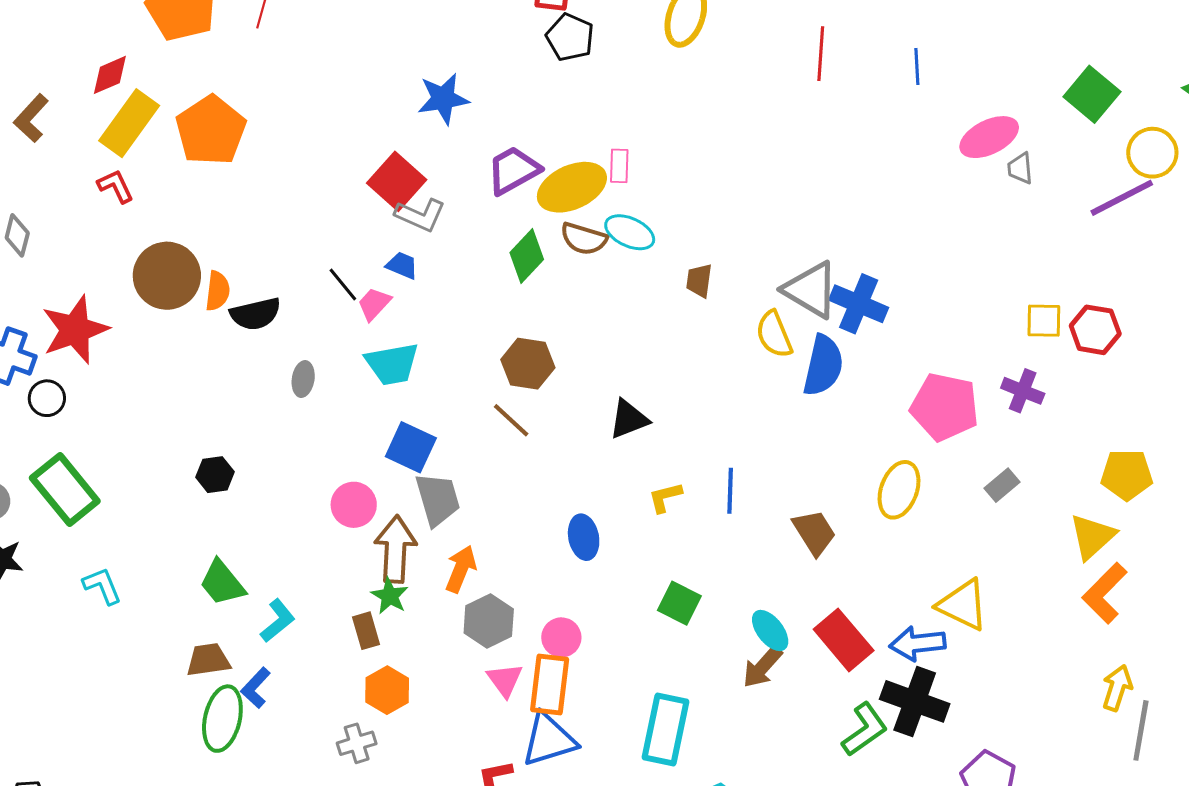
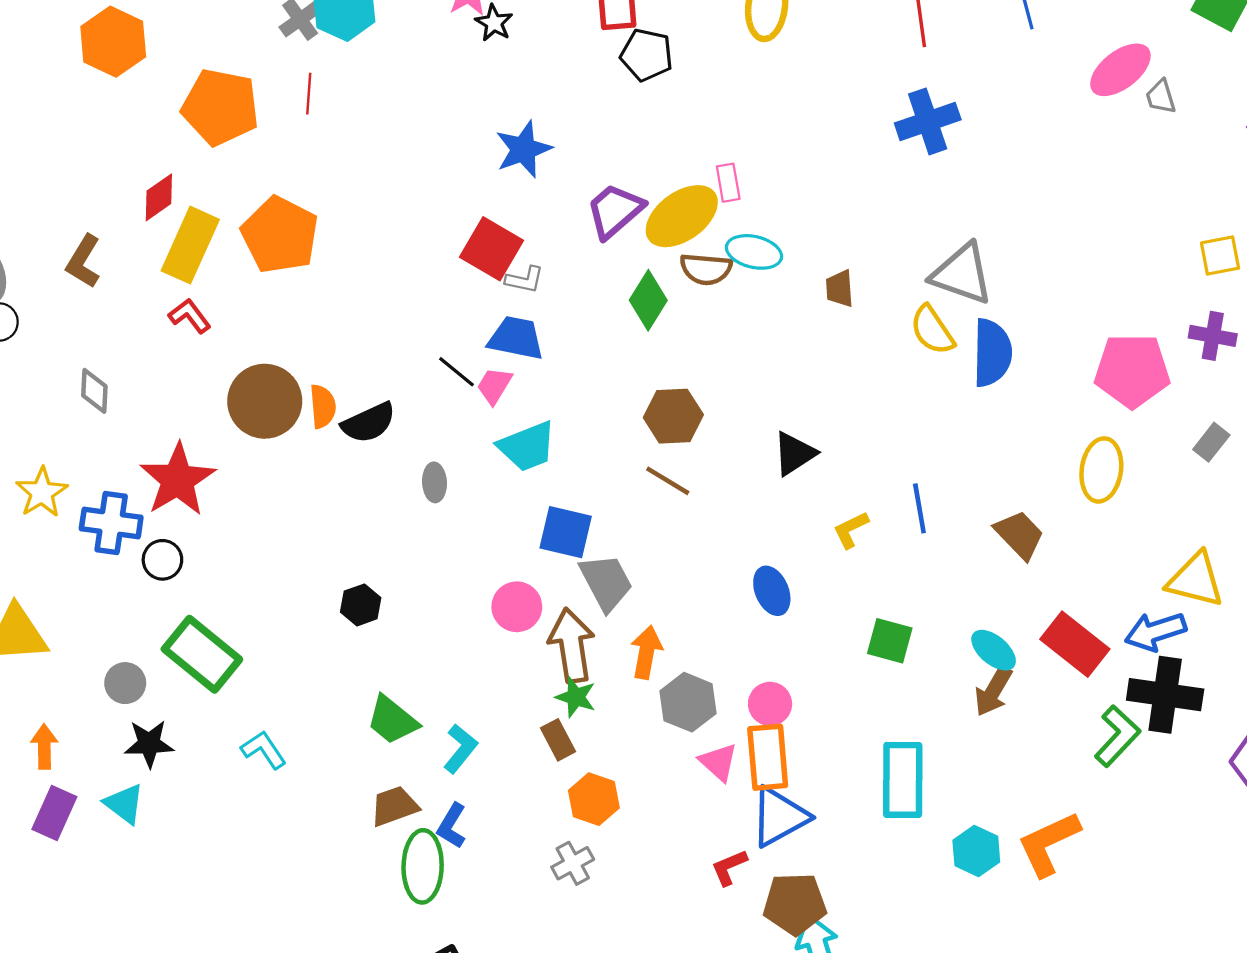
gray L-shape: (420, 215) -> (525, 280), size x0.7
blue trapezoid: (402, 265) -> (516, 338), size x1.6
blue cross: (859, 304) -> (928, 121), moved, turned -30

